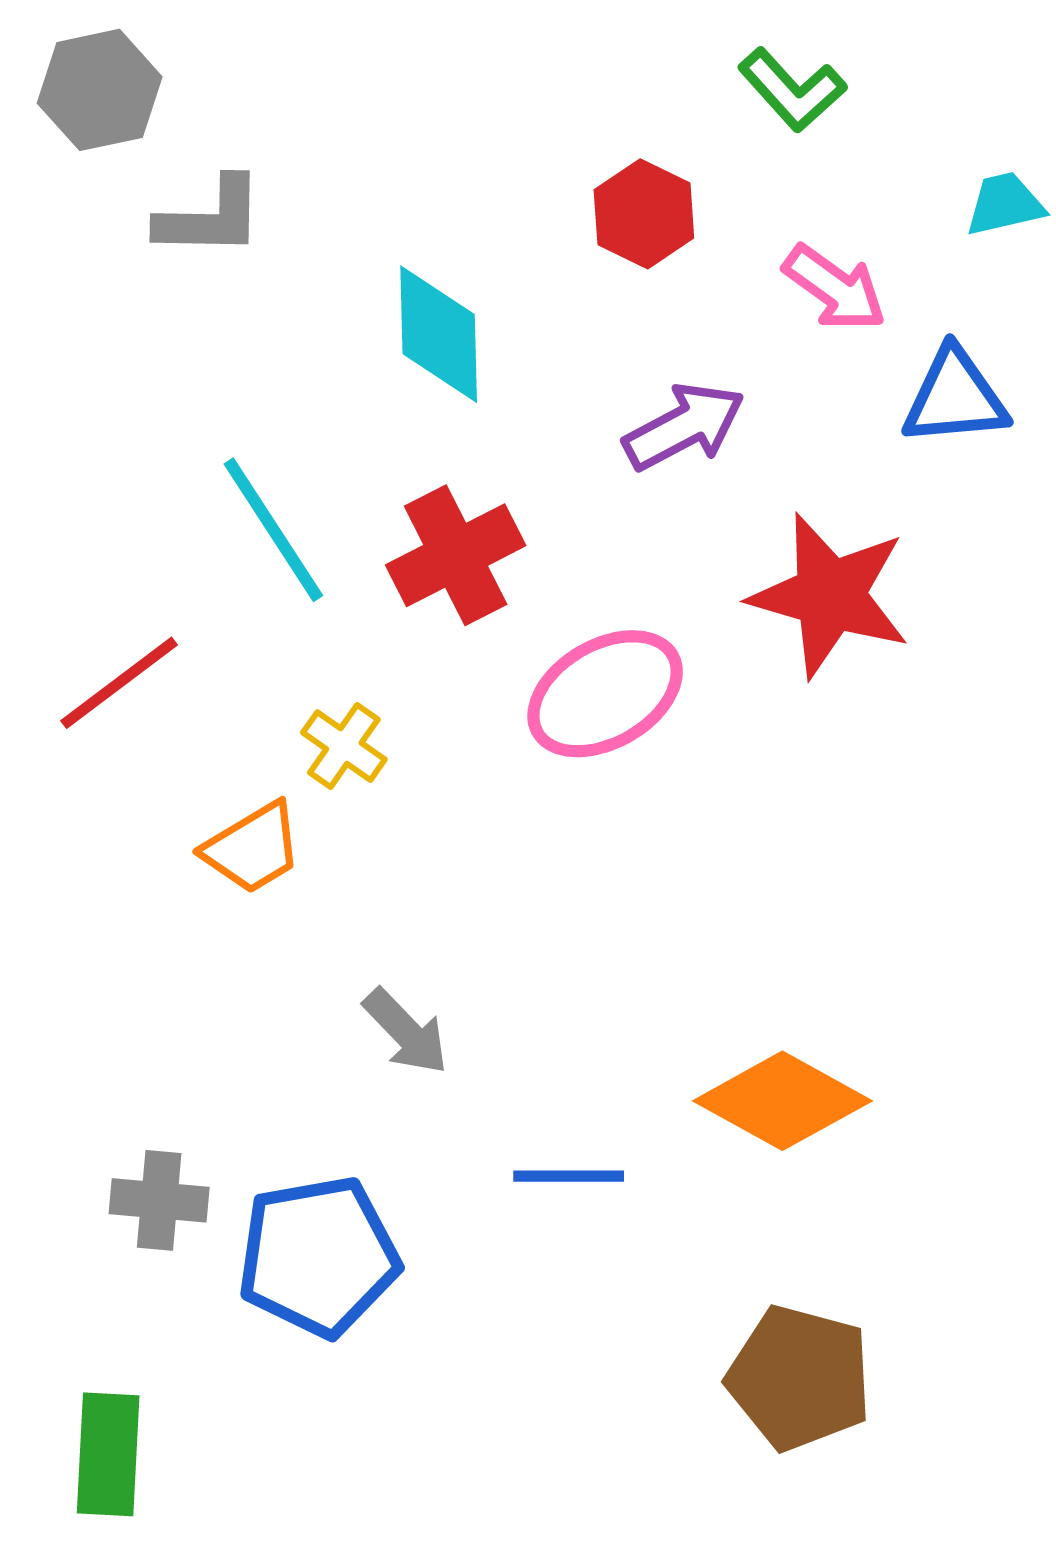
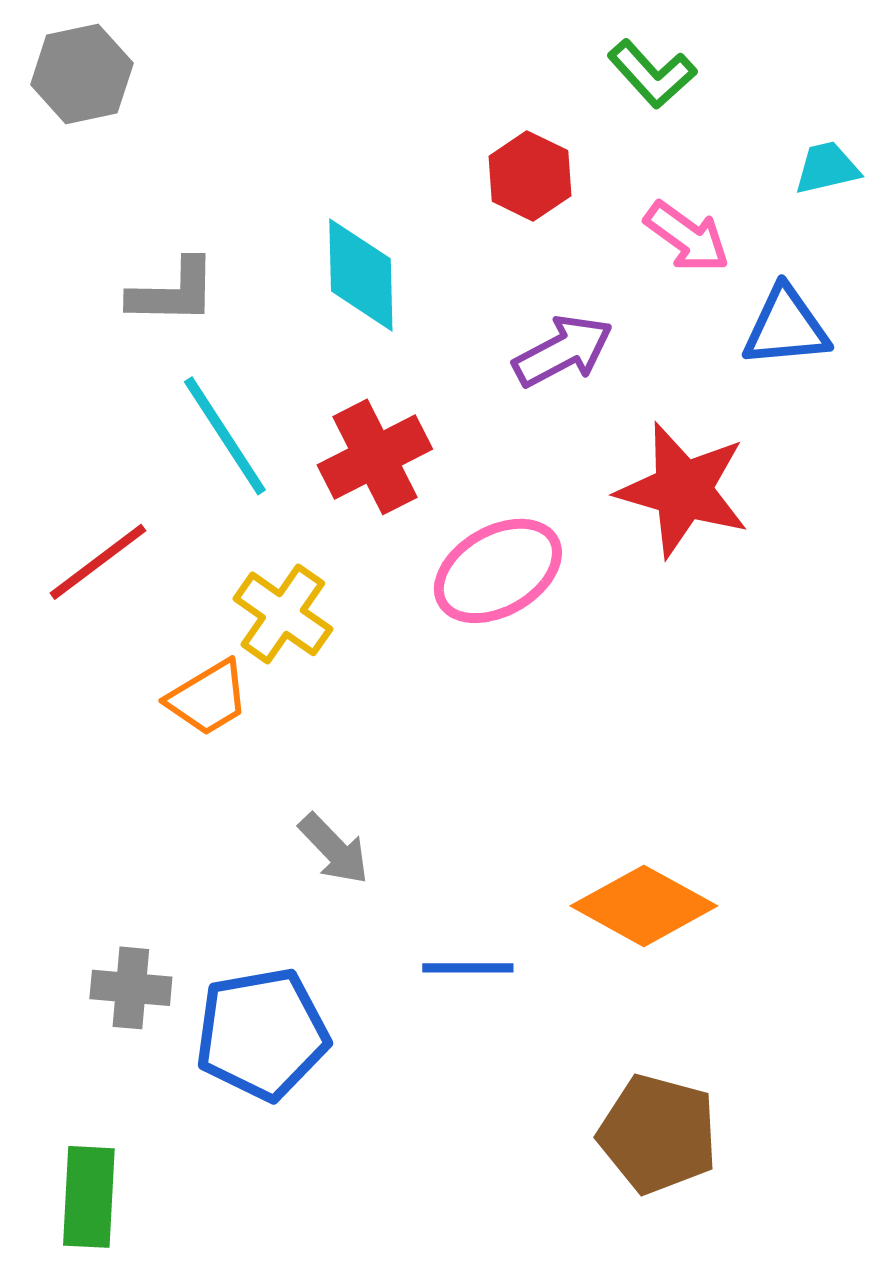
gray L-shape: (210, 217) -> (173, 292), moved
yellow cross: (344, 746) -> (283, 614), size x1.4

